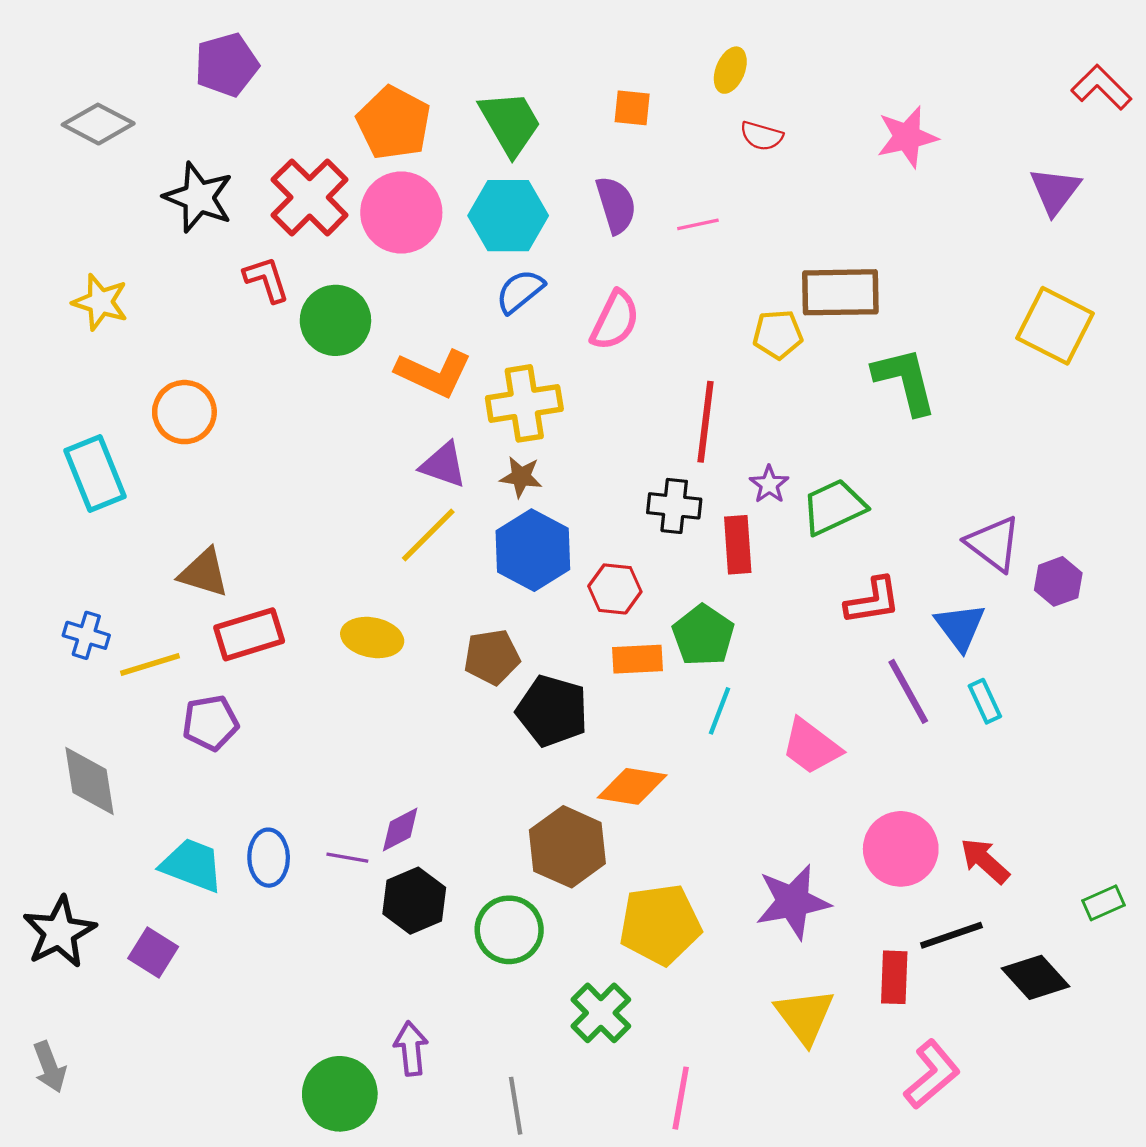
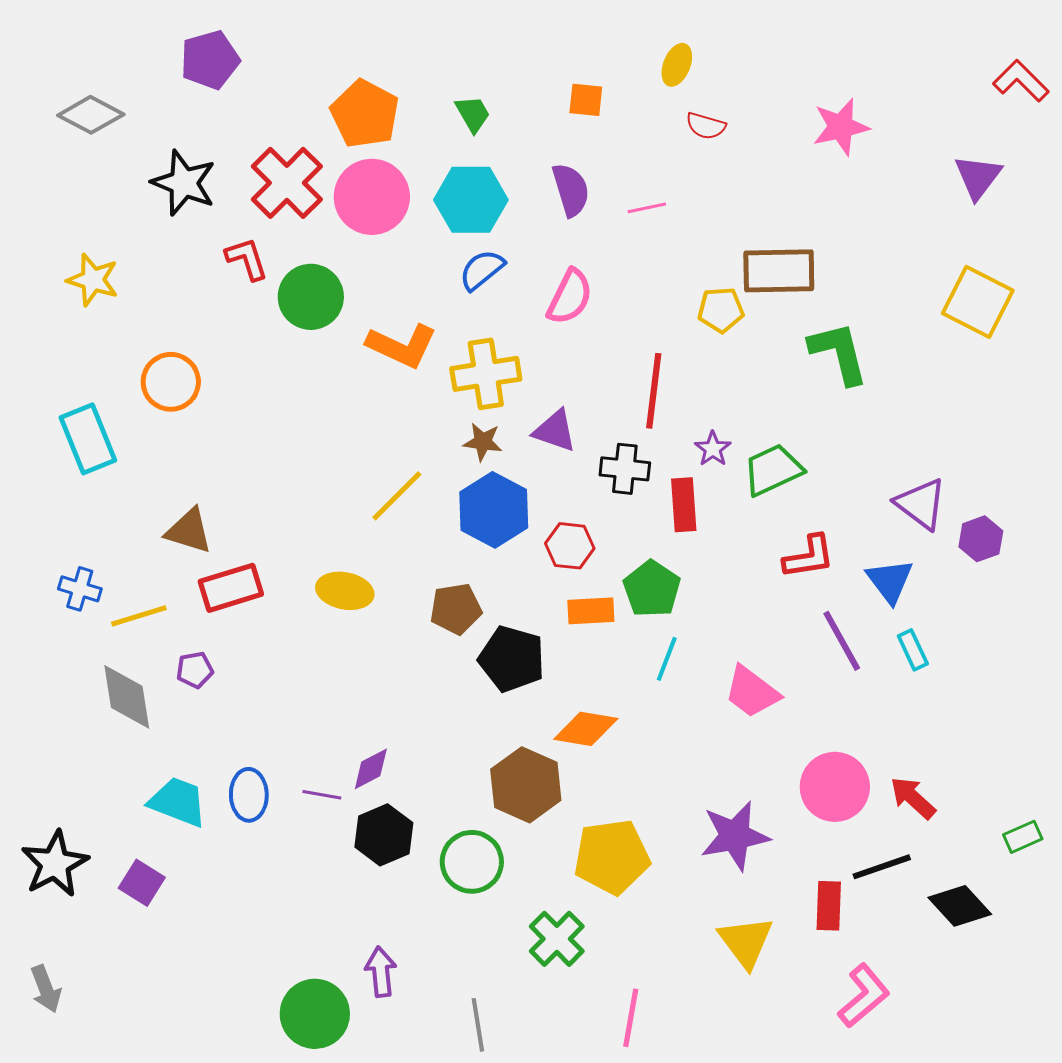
green trapezoid: (510, 123) -> (473, 114), size x0.6
purple triangle: (443, 465) -> (555, 431), moved
purple pentagon: (210, 723) -> (195, 670), size x0.7
gray diamond: (90, 781) -> (127, 697), moved

